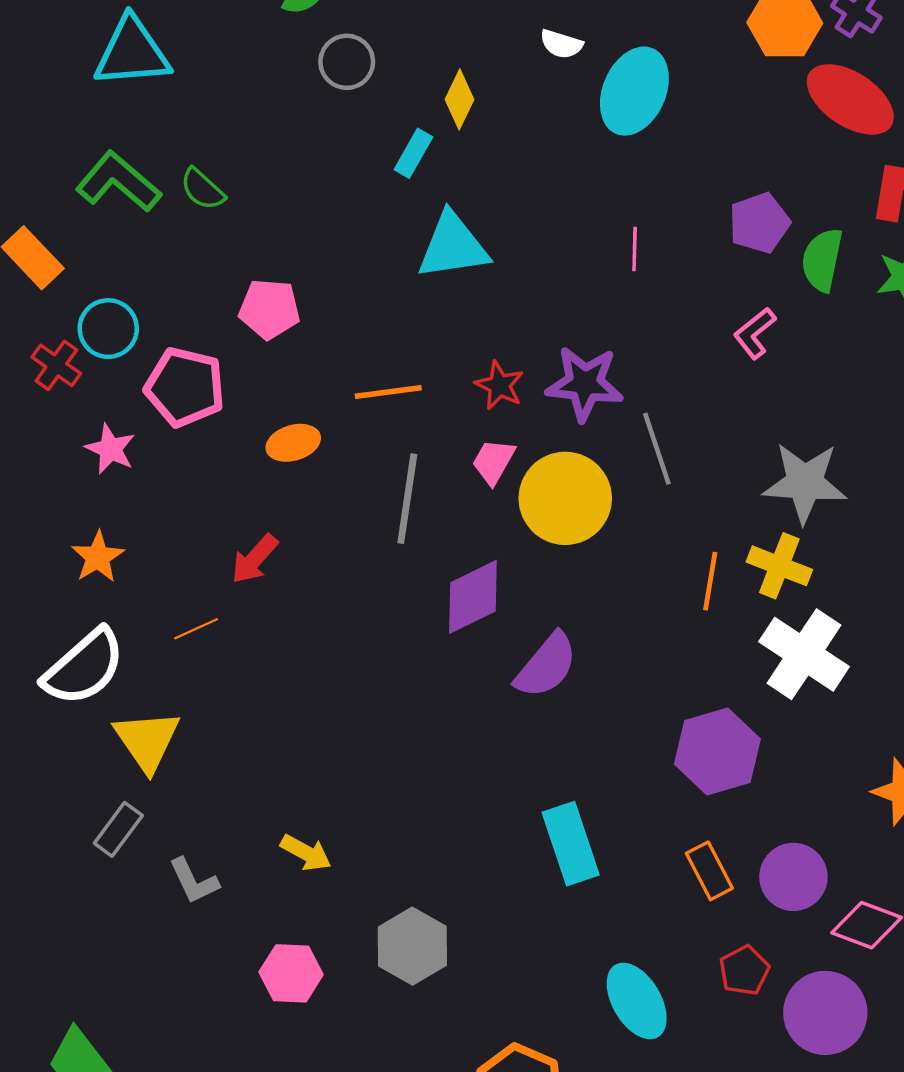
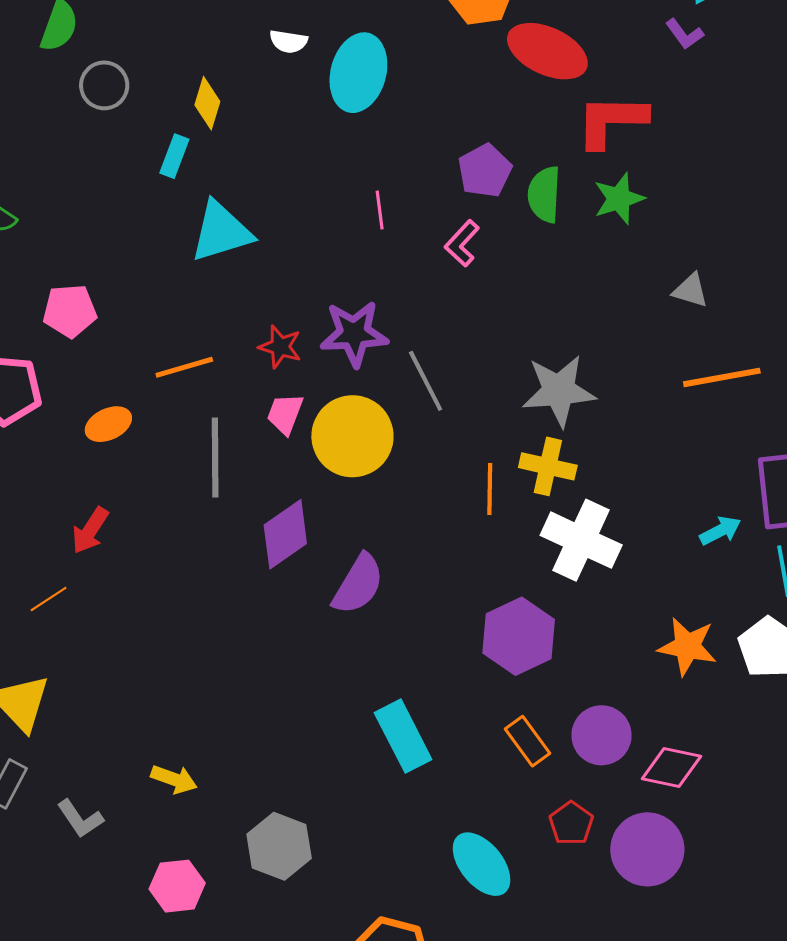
pink L-shape: (755, 333) -> (462, 243), moved

